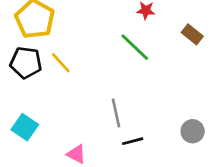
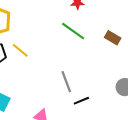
brown rectangle: (192, 34) -> (113, 38), moved

